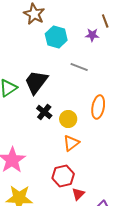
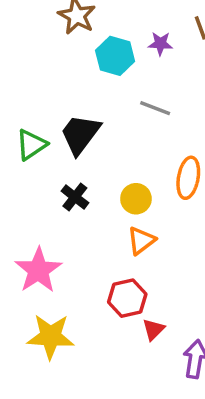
purple star: (92, 35) -> (160, 44), moved
black cross: (44, 112) -> (75, 197), moved

